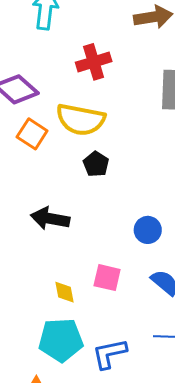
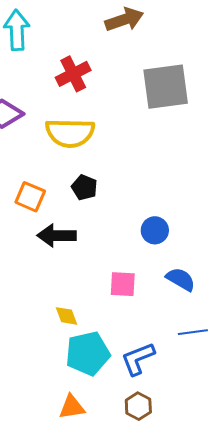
orange square: (32, 134) -> (30, 197), moved
black pentagon: (96, 164) -> (84, 187), moved
yellow diamond: (65, 292) -> (67, 316), moved

